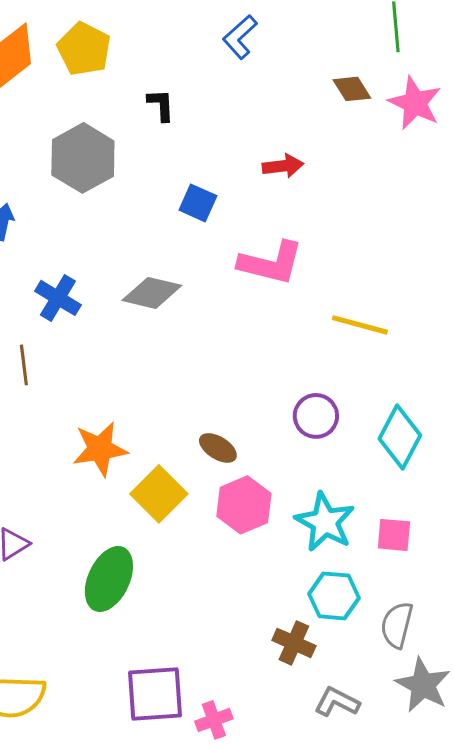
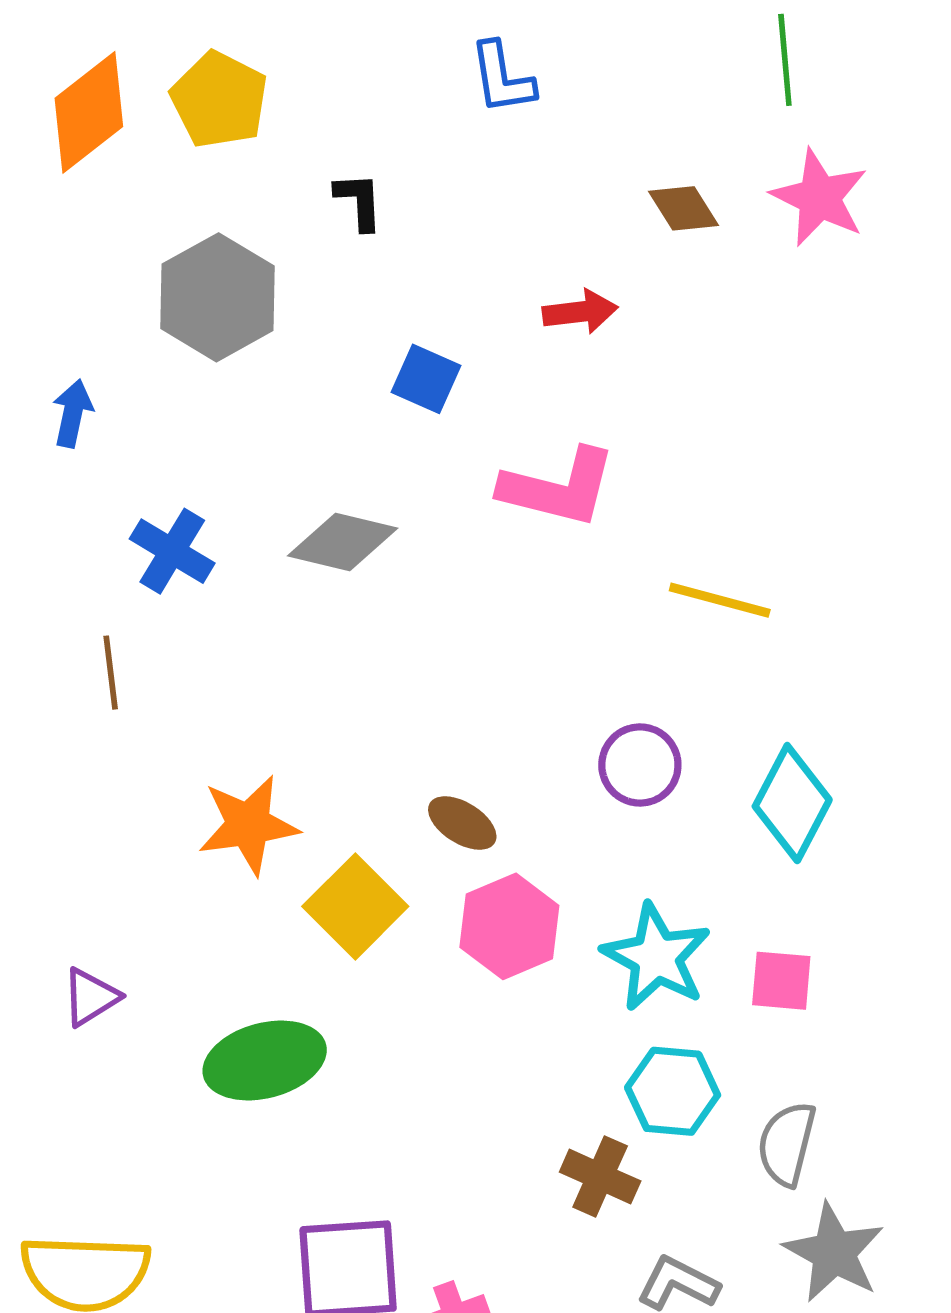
blue L-shape: (240, 37) -> (502, 78), turned -57
brown diamond: (352, 89) -> (683, 208), moved
green ellipse: (109, 579) -> (265, 1060), turned 50

